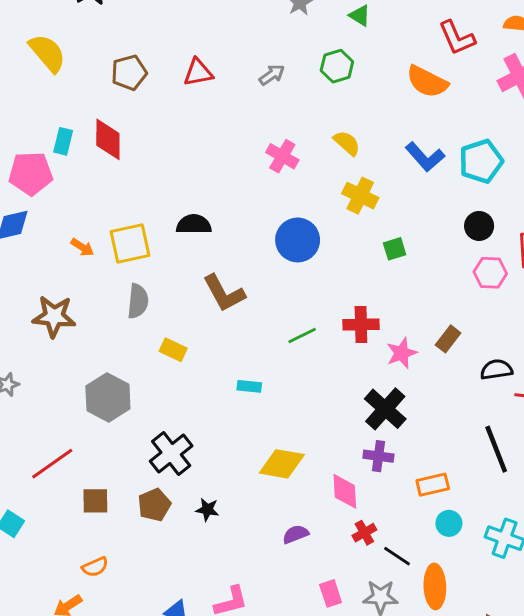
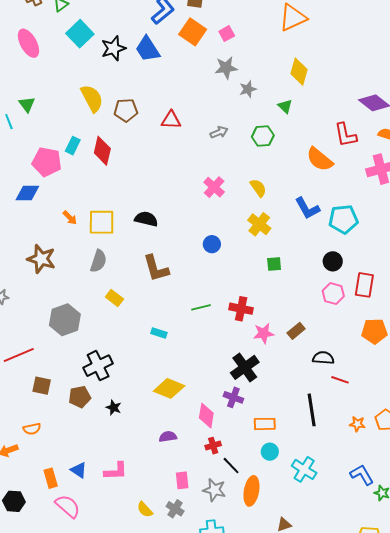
yellow semicircle: (47, 53) -> (92, 98), moved
blue circle: (298, 240) -> (212, 244), size x0.6

